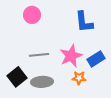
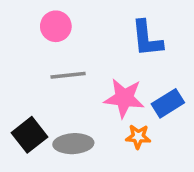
gray line: (39, 55) -> (68, 75), moved
pink star: (71, 56) -> (124, 98), turned 30

